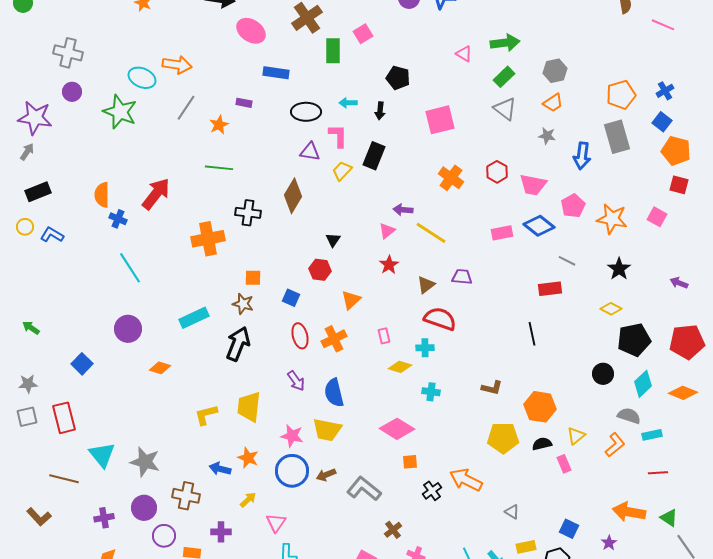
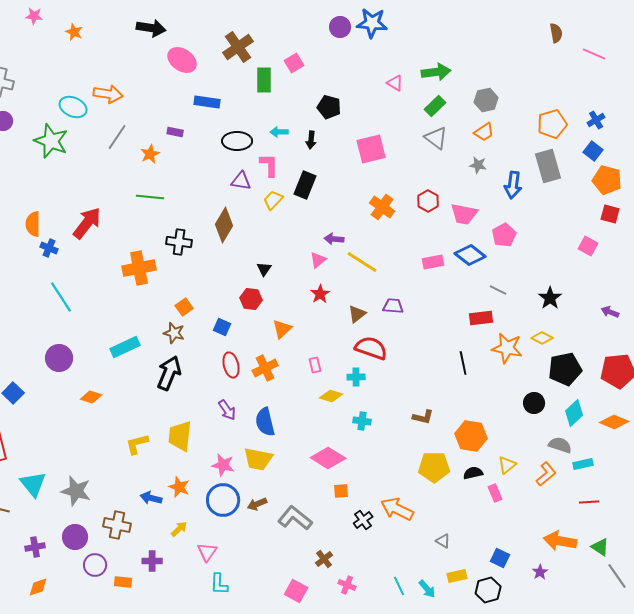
orange star: (612, 219) -> (507, 348), moved
orange square: (253, 278) -> (184, 307), turned -36

